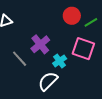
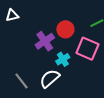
red circle: (72, 16) -> (65, 29), moved
gray line: (20, 59) -> (22, 81), moved

